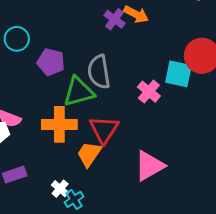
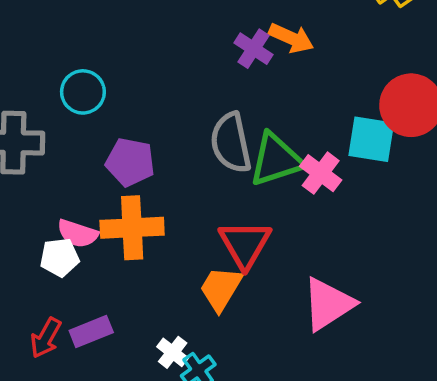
purple pentagon: (51, 62) -> (130, 162), moved
green triangle: (79, 92) -> (276, 160), moved
orange cross: (59, 124) -> (132, 228), moved

